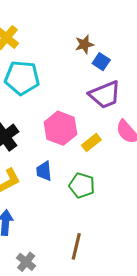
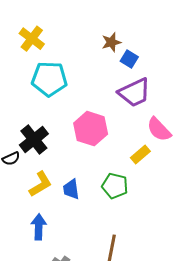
yellow rectangle: (91, 143) -> (140, 154), moved
blue trapezoid: (44, 171) -> (71, 189), moved

